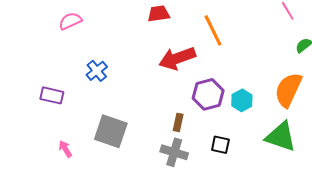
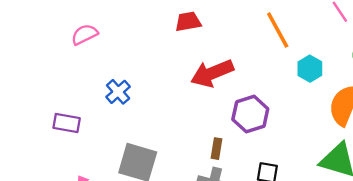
orange line: (213, 30) -> (278, 30), moved
cyan hexagon: (242, 100) -> (310, 69), moved

